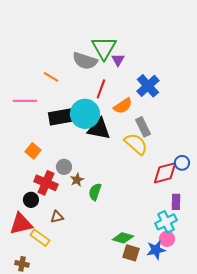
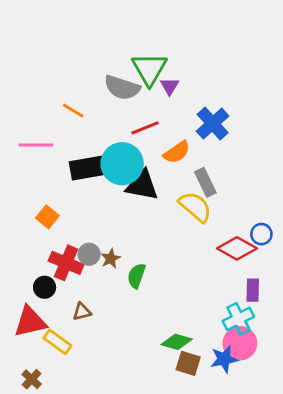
red line: (101, 89) -> (145, 128), turned 48
gray circle: (64, 167) -> (89, 254), moved
red diamond: (165, 173) -> (237, 248), turned 44
pink circle: (167, 239) -> (240, 343), size x1.5
brown cross: (22, 264) -> (32, 379), turned 32

